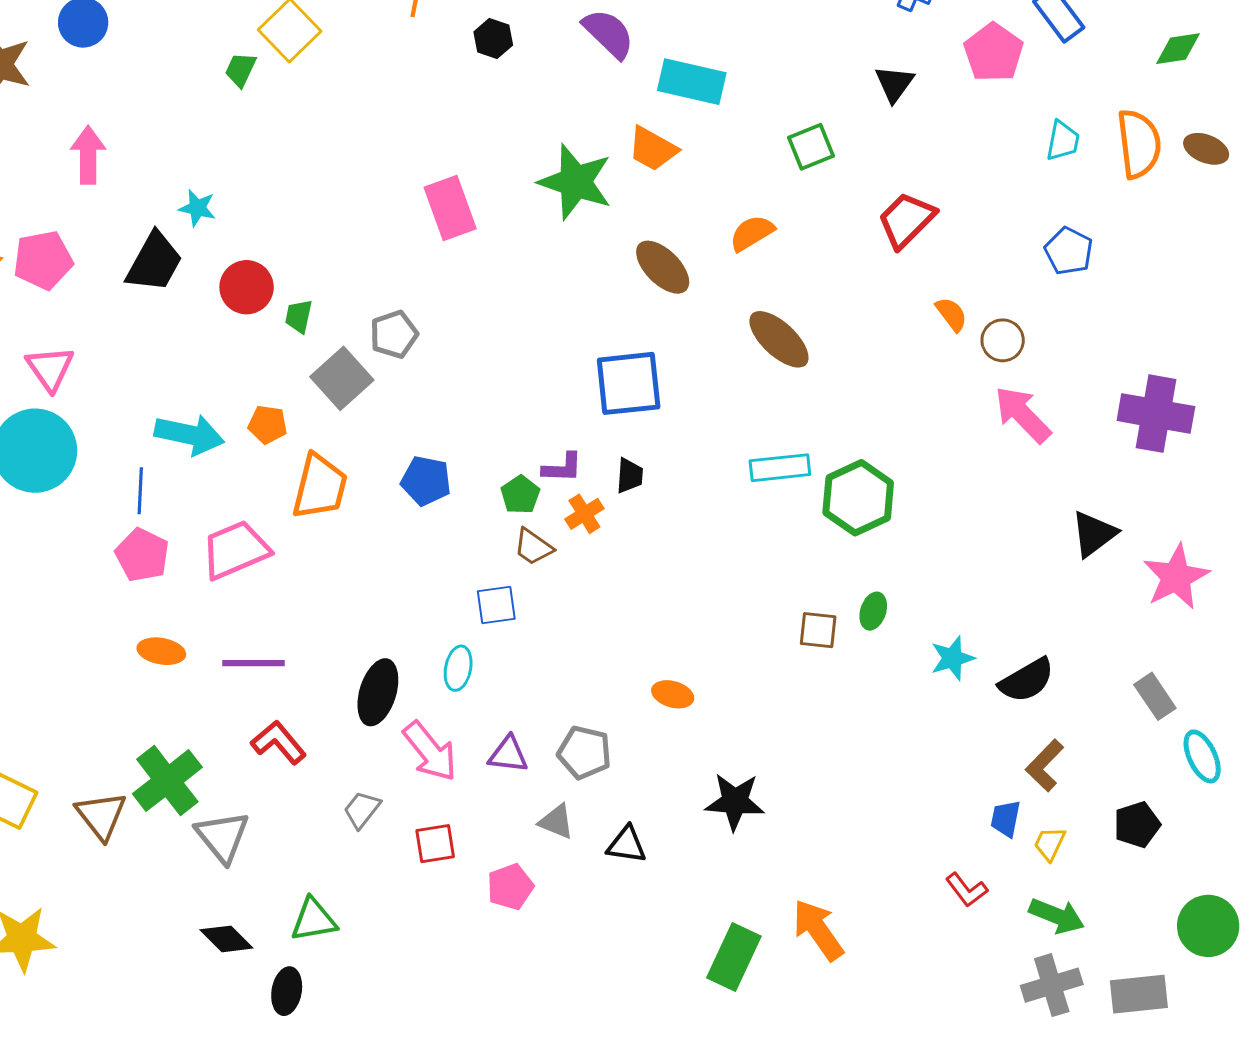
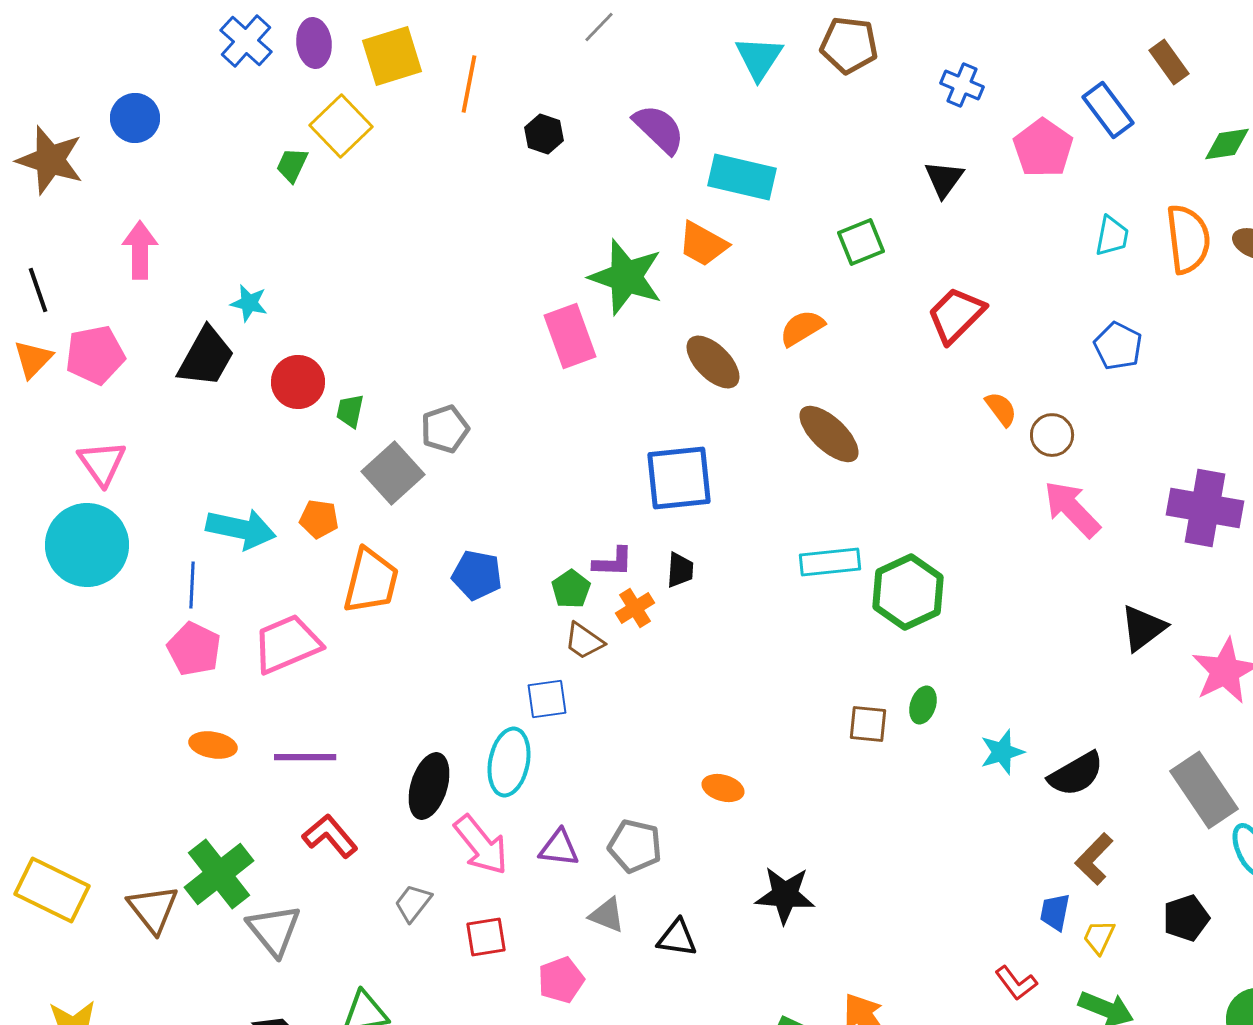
pink rectangle: (450, 208) -> (570, 336), moved
cyan ellipse: (458, 668) -> (509, 762), size x1.5
gray rectangle: (1155, 696) -> (1204, 790), size x1.6

